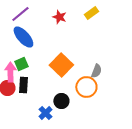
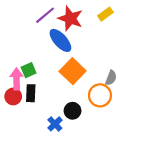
purple line: (20, 14) -> (45, 15), moved
red star: (59, 17) -> (70, 18), size x1.6
blue ellipse: (23, 37) -> (60, 40), moved

